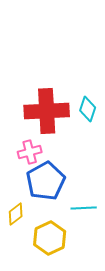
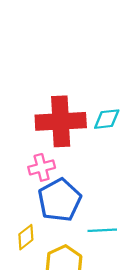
cyan diamond: (88, 109) -> (107, 119), turned 65

